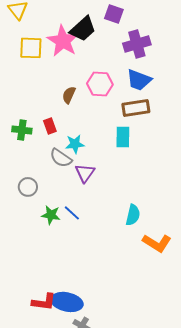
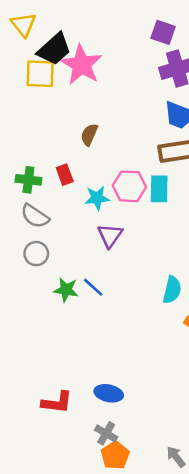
purple square: (114, 14) -> (163, 32), moved
black trapezoid: (83, 29) -> (54, 49), moved
pink hexagon: (100, 84) -> (129, 186), moved
gray semicircle: (61, 158) -> (35, 216), moved
blue ellipse: (67, 302) -> (109, 393), moved, size x0.7

